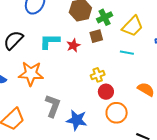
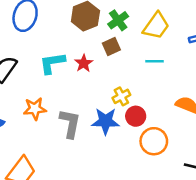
orange star: (31, 74) -> (35, 109), size x0.7
gray L-shape: (53, 106) -> (70, 123), moved
blue star: (77, 120) -> (105, 121), moved

